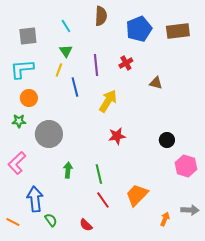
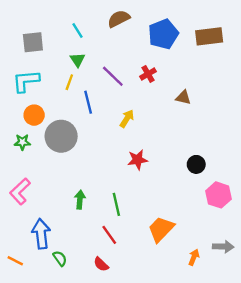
brown semicircle: (101, 16) -> (119, 19), turned -120
purple line: (96, 65) -> (113, 76), turned -40
yellow arrow: (108, 101) -> (127, 119), size x0.7
gray circle: (49, 134) -> (61, 136), moved
red line: (103, 200) -> (109, 235), moved

